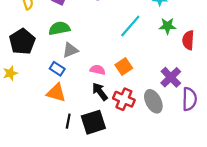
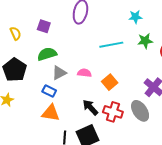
cyan line: (130, 26) -> (111, 45), turned 45
pink semicircle: (98, 70) -> (84, 73), moved

